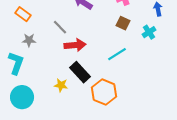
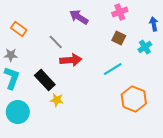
gray star: (29, 40) -> (11, 55), moved
black rectangle: (80, 72) -> (45, 80), moved
orange hexagon: (104, 92) -> (134, 99), moved

